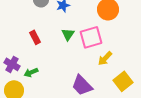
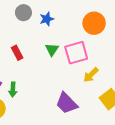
green arrow: (31, 72) -> (13, 90), turned -64

